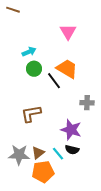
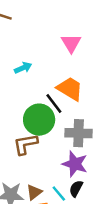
green circle: (34, 69) -> (39, 120), moved, size x1.6
gray cross: (87, 103) -> (79, 133), moved, size x1.5
black semicircle: (72, 150) -> (76, 189), turned 104

